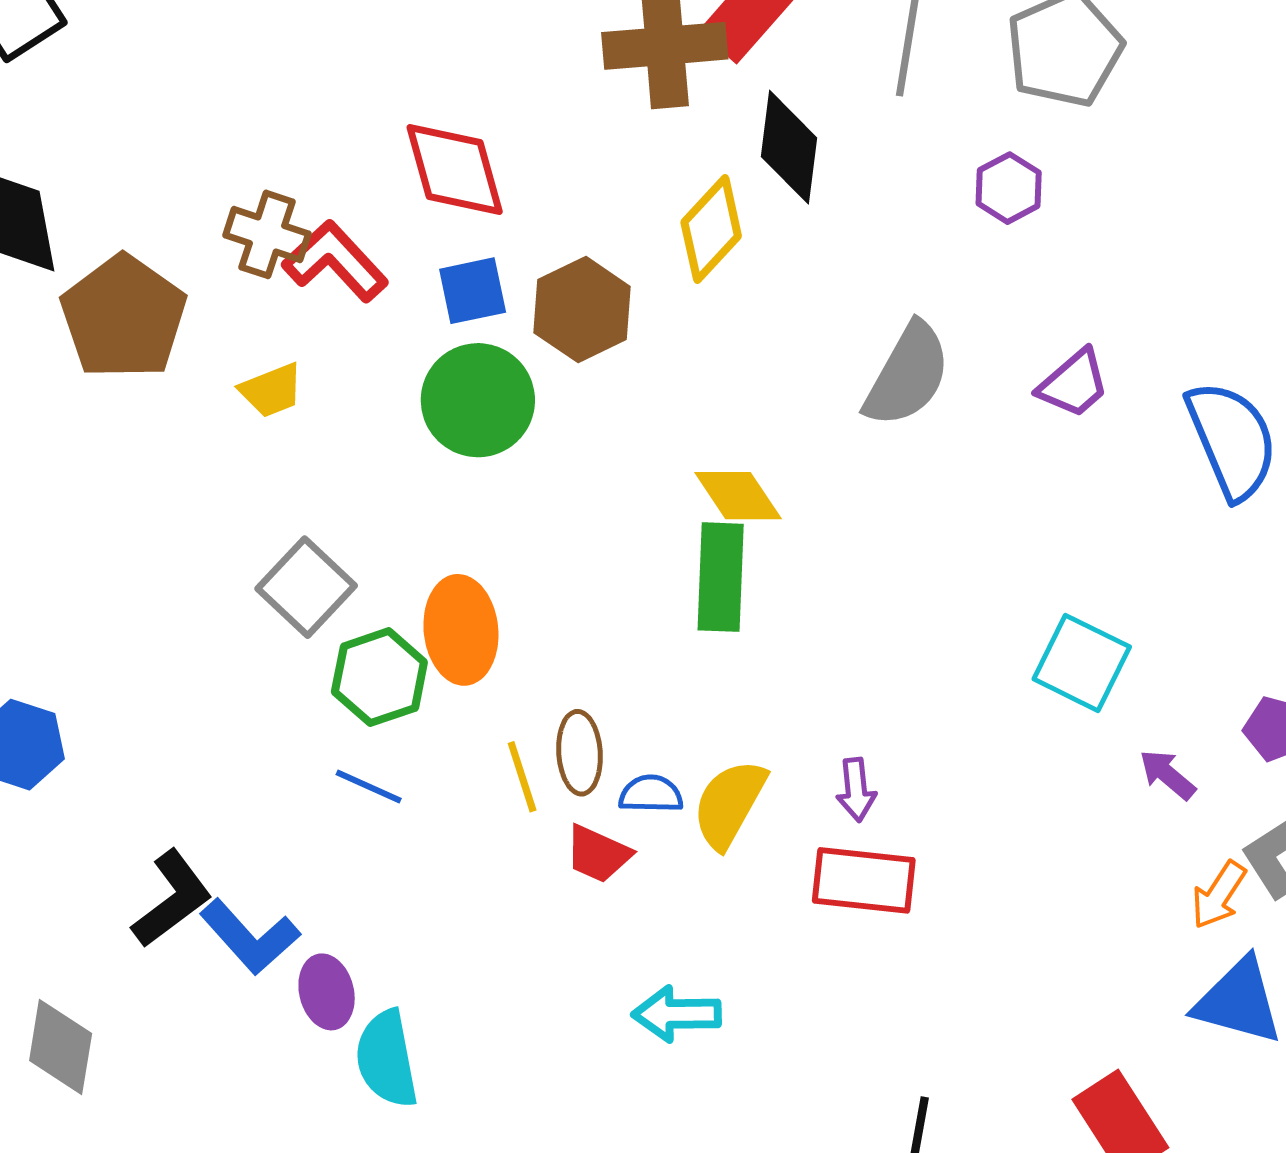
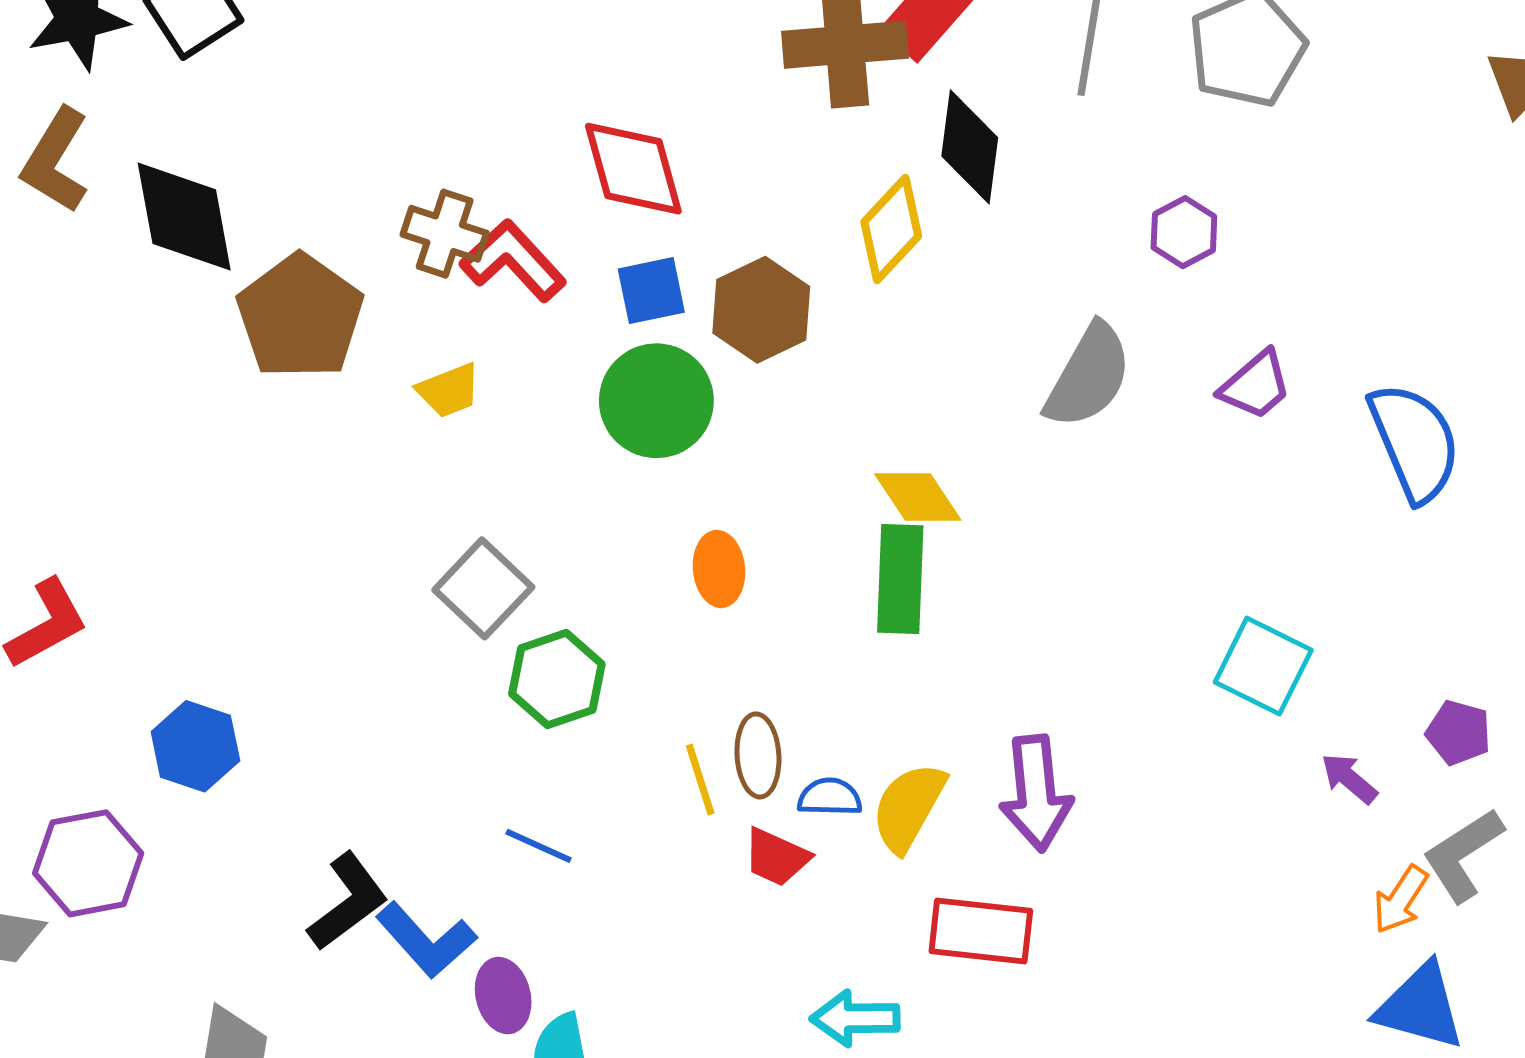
purple hexagon: (1009, 188) -> (1184, 232), moved
orange ellipse: (461, 630) -> (719, 569), moved, size x0.7
blue line: (369, 787) -> (539, 846), moved
purple arrow: (856, 790) -> (1036, 793), size x1.8
red rectangle: (864, 880) -> (981, 931), moved

